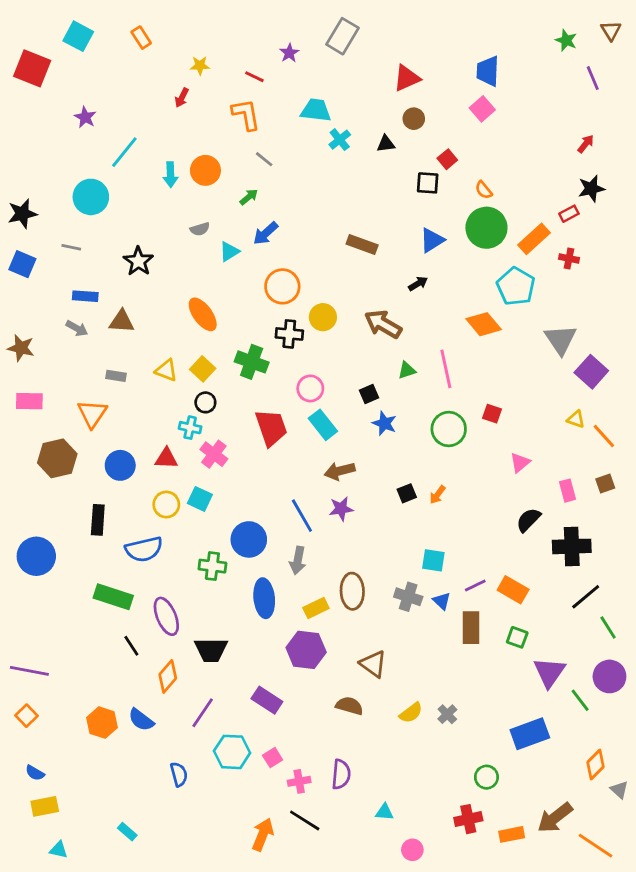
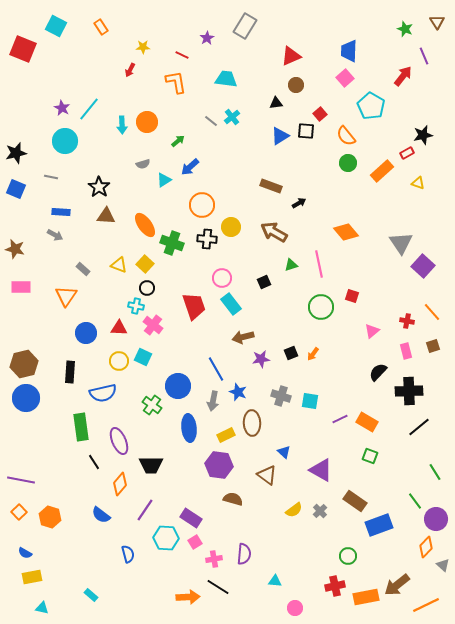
purple star: (85, 117) -> (62, 108), moved
cyan cross: (340, 140) -> (232, 117), moved
red arrow: (586, 144) -> (403, 76), moved, size x1.5
gray line: (264, 159) -> (211, 121), moved
orange semicircle: (484, 190) -> (346, 136), size x1.5
green circle: (486, 228) -> (348, 163), size x0.6
blue triangle: (432, 240) -> (280, 136), moved
brown rectangle: (362, 244) -> (271, 186), moved
red cross: (569, 258) -> (407, 321), moved
cyan pentagon: (516, 286) -> (371, 106), moved
brown triangle: (122, 321) -> (106, 216), moved
green cross: (252, 362) -> (172, 243), moved
gray rectangle: (116, 376) -> (83, 269), turned 32
yellow triangle: (576, 419) -> (418, 183), moved
blue star: (384, 423) -> (238, 392), moved
brown hexagon: (57, 458) -> (24, 364), moved
purple star: (341, 509) -> (261, 359), moved
green cross: (212, 566) -> (152, 405), turned 30
green rectangle: (113, 597) -> (81, 427), turned 64
gray cross: (408, 597) -> (281, 396), moved
blue triangle: (442, 601) -> (284, 452), moved
brown rectangle: (471, 628) -> (355, 501), moved, turned -55
green line: (608, 628) -> (435, 472), moved
purple triangle: (549, 672) -> (321, 470), moved, turned -35
purple circle: (609, 676) -> (436, 519), moved
purple rectangle: (267, 700) -> (191, 518), moved
brown semicircle: (349, 706) -> (233, 499), moved
orange hexagon: (102, 723) -> (50, 517), moved
orange arrow: (263, 834) -> (188, 597), turned 65
orange rectangle: (512, 834) -> (366, 597), size x1.4
orange line: (596, 846) -> (426, 605), turned -60

